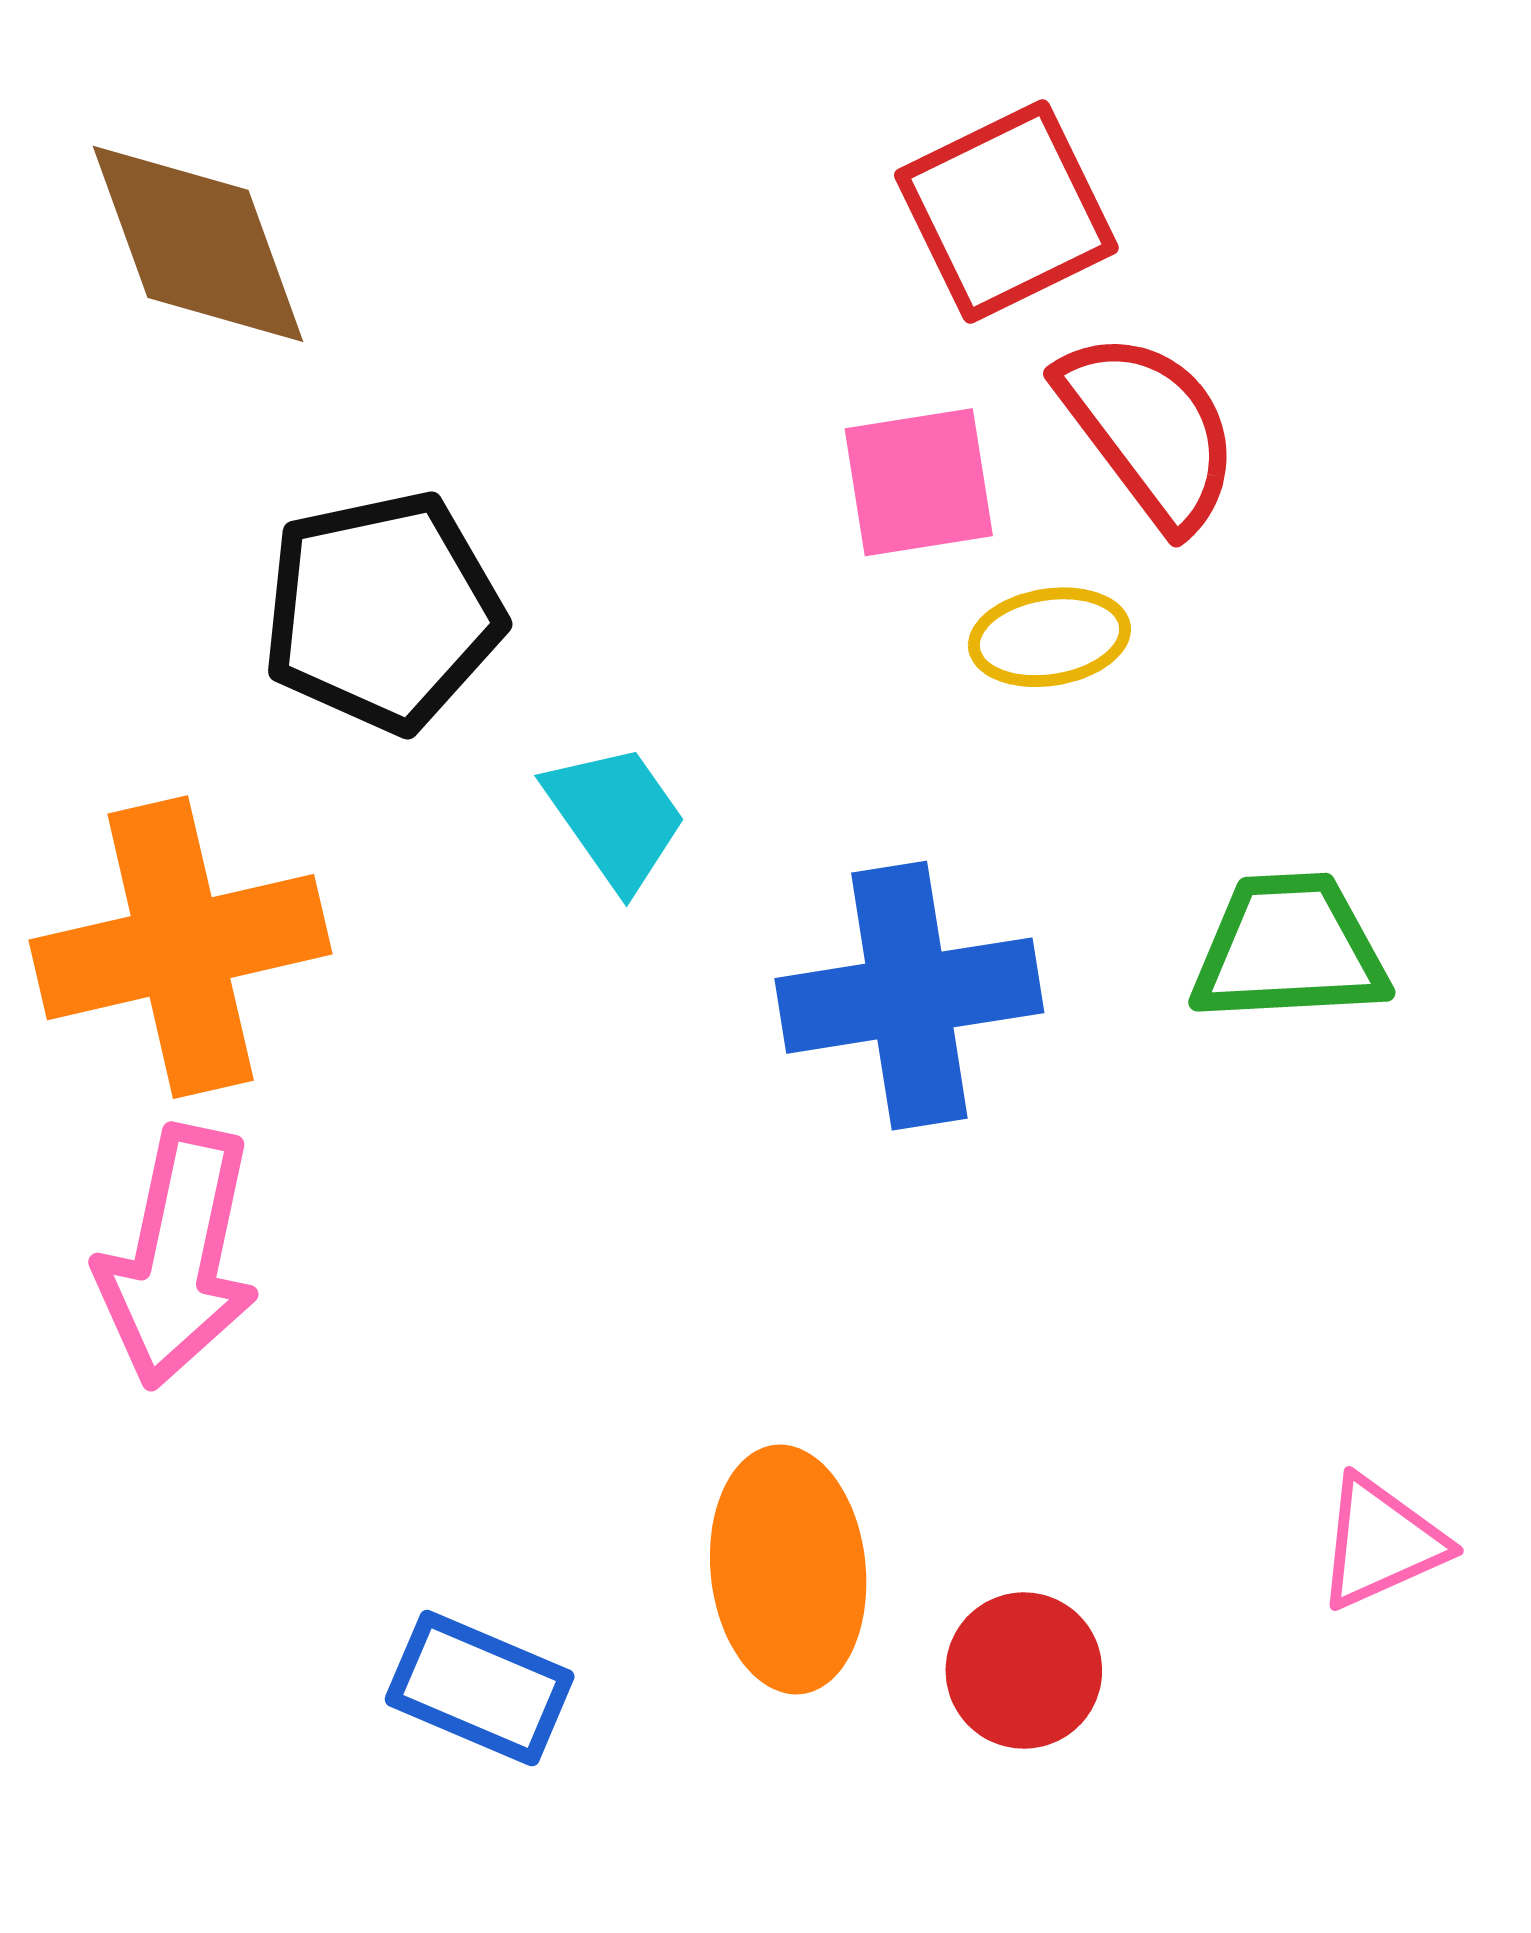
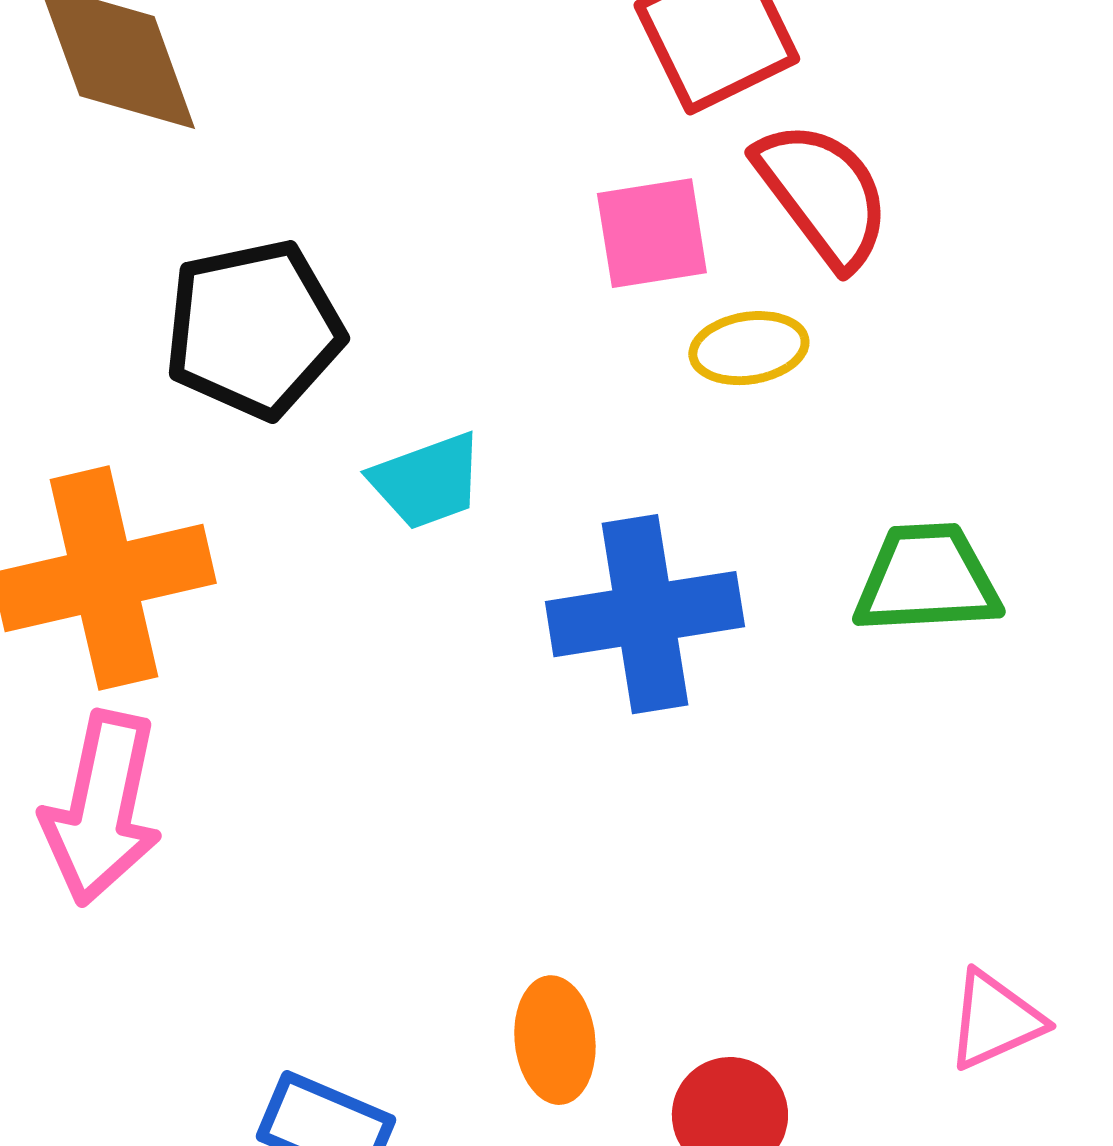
cyan trapezoid: (616, 816) -> (427, 481), turned 105
orange ellipse: (788, 1569) -> (555, 1040), size x0.7

